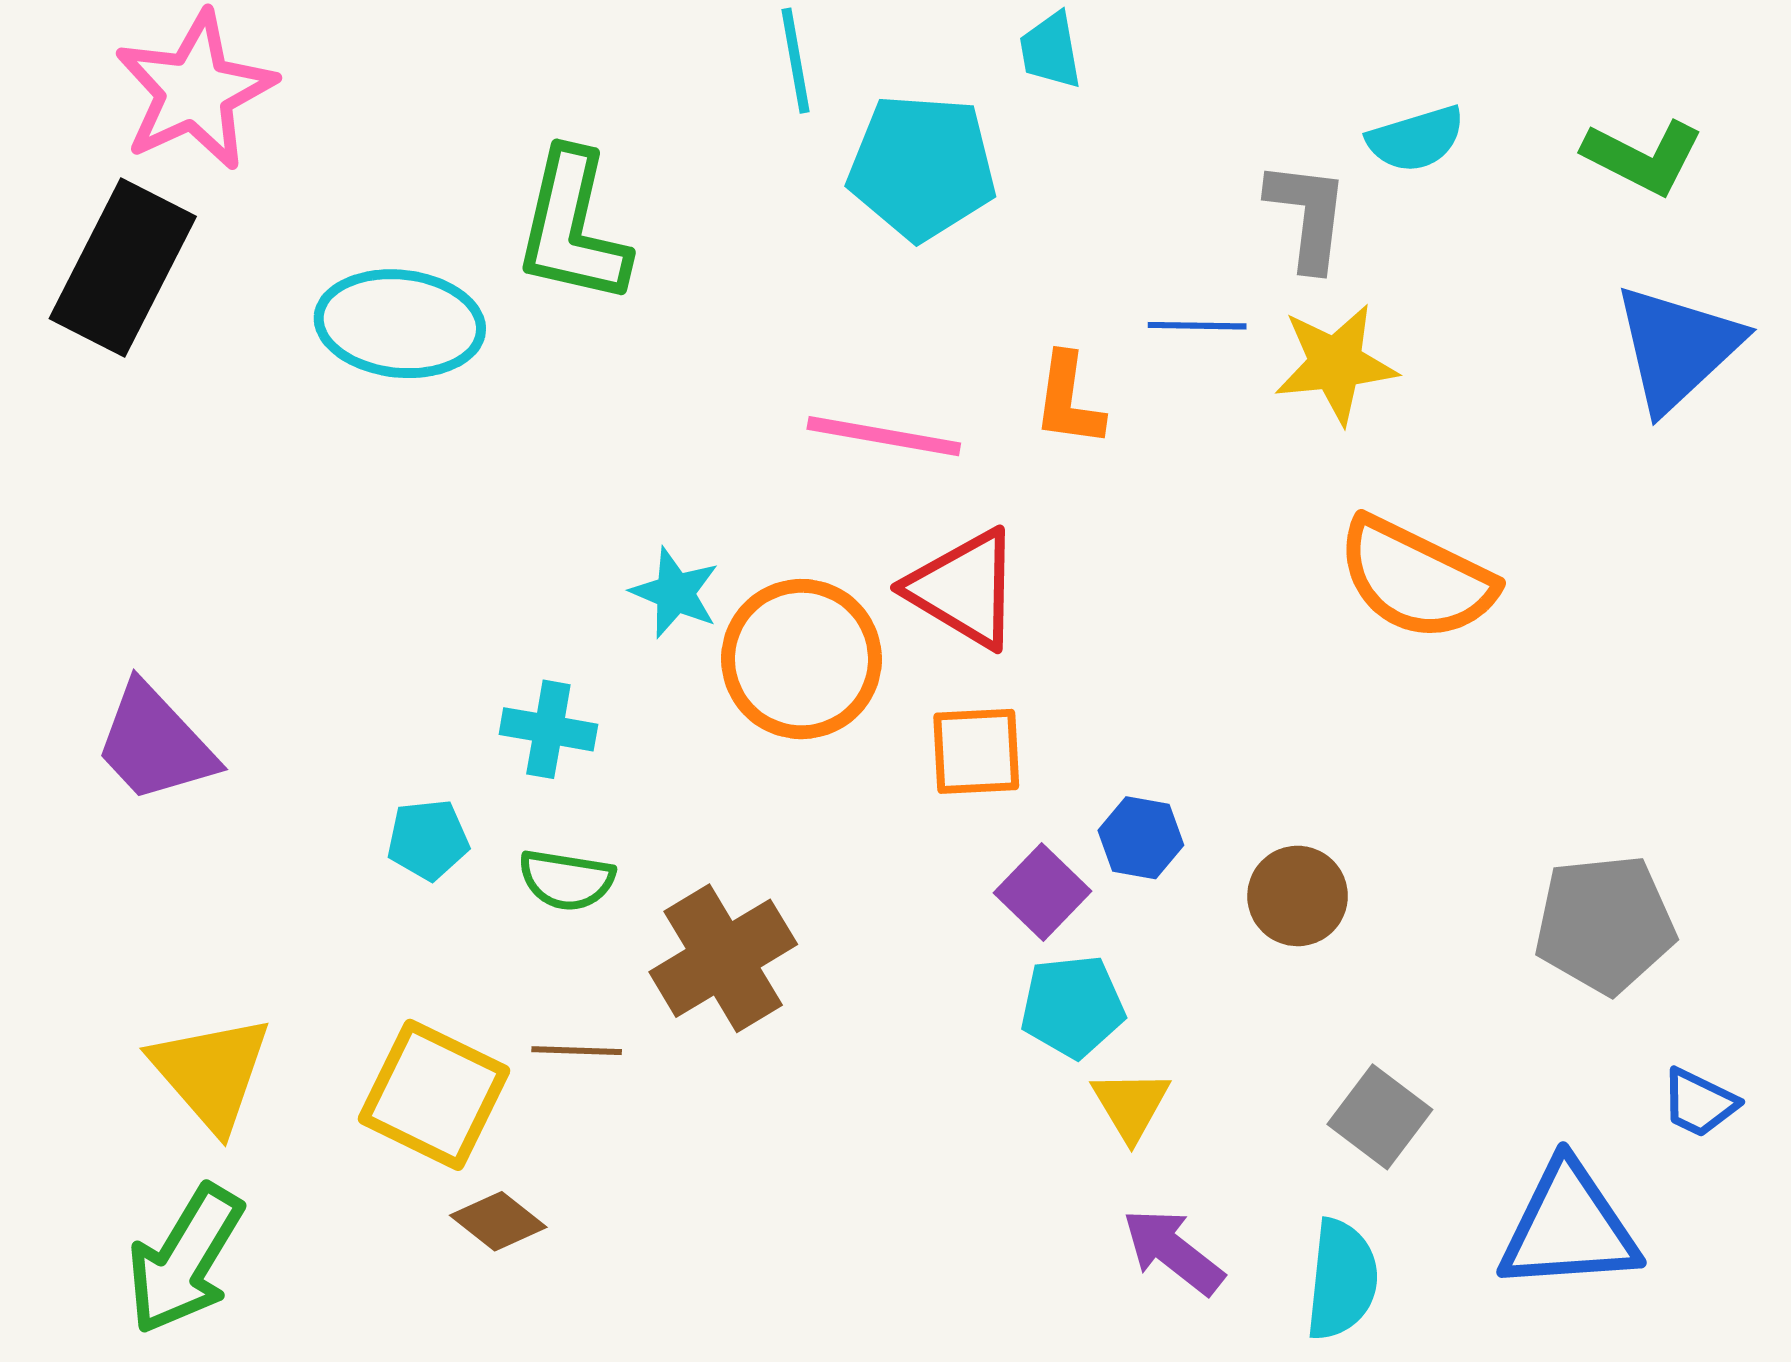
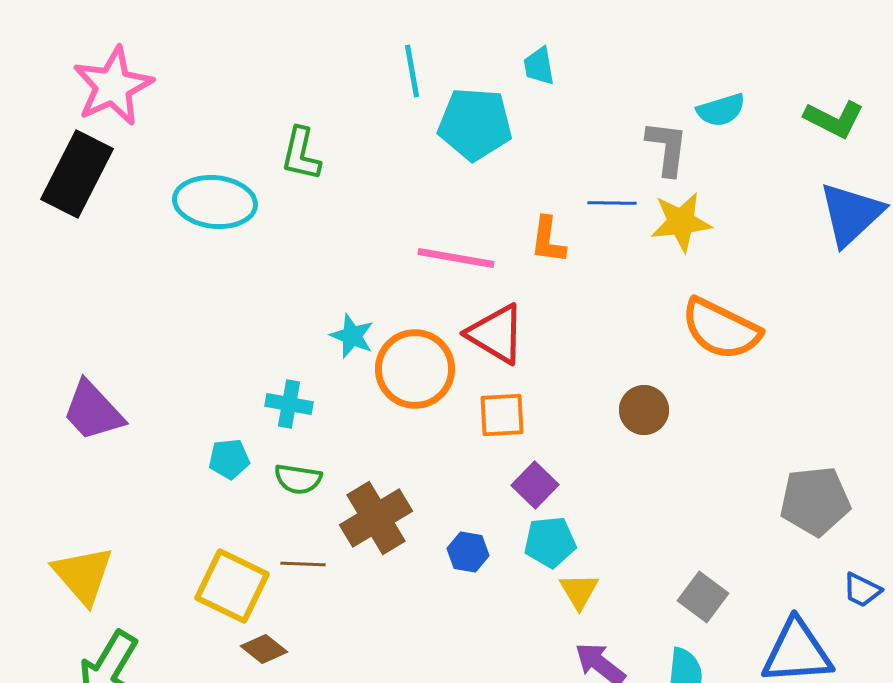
green L-shape: (573, 227) -> (301, 154), size x0.7
blue hexagon: (1141, 838) -> (468, 552), moved
brown circle: (1298, 896) -> (644, 410), moved
yellow triangle: (211, 1073) -> (83, 575), moved

